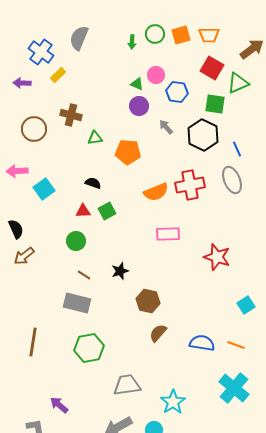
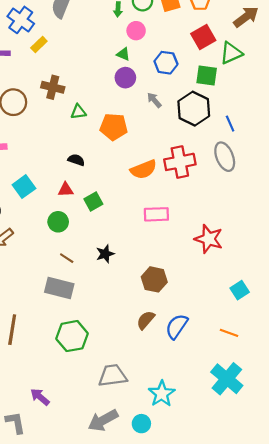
red square: (212, 68) -> (203, 37), turned 30
pink circle: (156, 75) -> (136, 31), moved
cyan square: (44, 189) -> (24, 187), moved
green square: (107, 211) -> (93, 201), moved
brown hexagon: (148, 301) -> (154, 279), moved
blue semicircle: (202, 343) -> (177, 326), moved, turned -65

